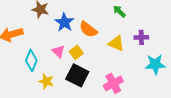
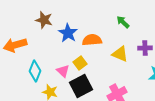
orange semicircle: (88, 29) -> (92, 40), turned 138
pink triangle: (58, 51) -> (63, 71), moved
black square: (77, 75) -> (81, 86), turned 35

